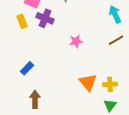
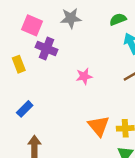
yellow rectangle: (22, 21) -> (19, 64), moved

